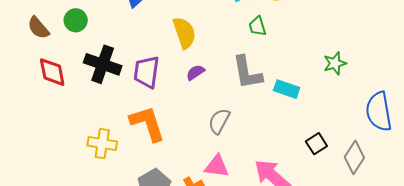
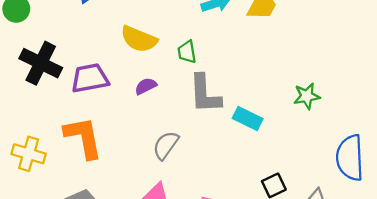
green trapezoid: (257, 26) -> (187, 52), moved
yellow semicircle: (184, 33) -> (139, 39), turned 124
purple trapezoid: (147, 72) -> (90, 78), turned 64

